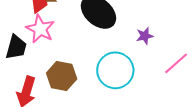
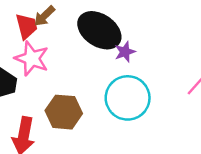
purple star: (145, 36) -> (125, 52), moved

